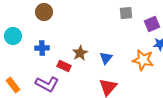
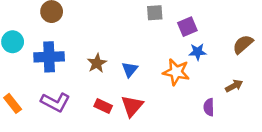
blue cross: (42, 48) -> (49, 57), size x1.6
red rectangle: (64, 66) -> (103, 106), moved

